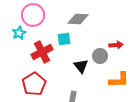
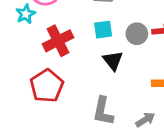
cyan square: (64, 39) -> (103, 30), moved
gray circle: (100, 56) -> (137, 34), moved

